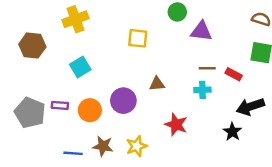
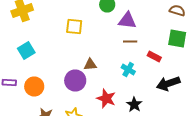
brown line: (207, 68) -> (130, 42), moved
cyan cross: (202, 90) -> (128, 70), turned 32
purple circle: (123, 101) -> (75, 80), moved
black star: (232, 132) -> (134, 104), moved

